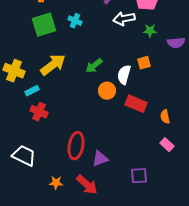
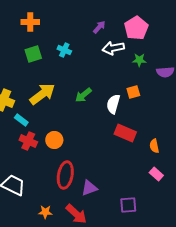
green square: (44, 25) -> (33, 54), size x0.7
cyan rectangle: (32, 91) -> (21, 120), turned 64
orange circle: (107, 91) -> (54, 140), moved

